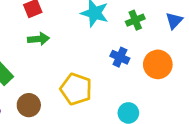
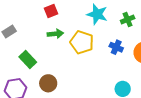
yellow pentagon: (76, 89) -> (82, 42), moved

